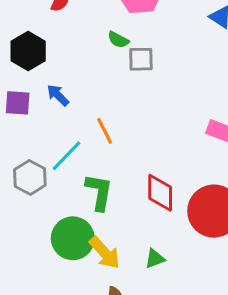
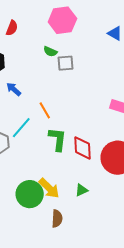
green L-shape: (99, 192) -> (58, 139), moved
green circle: (73, 238) -> (30, 194), moved

